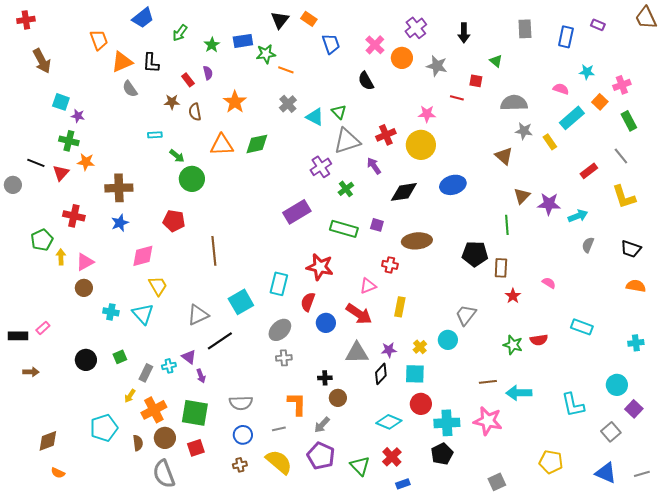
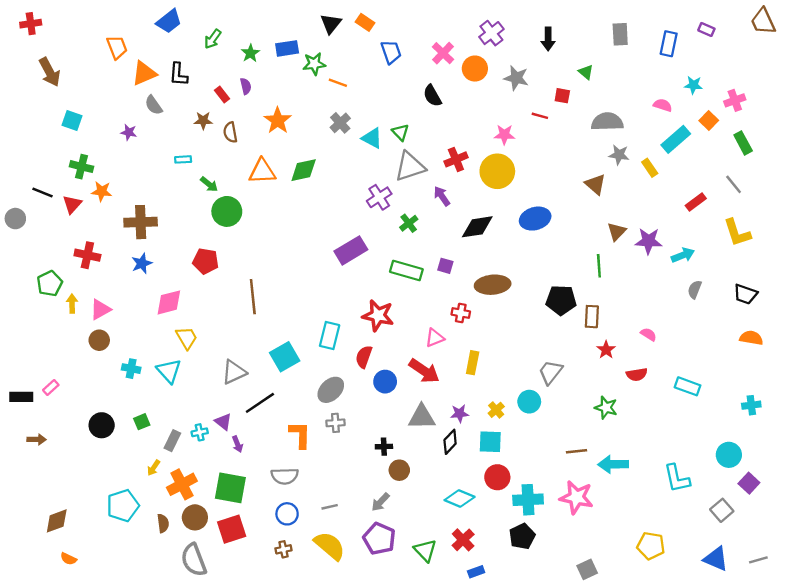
purple star: (78, 116) -> (129, 132), moved
red semicircle: (539, 340) -> (637, 374), moved
orange L-shape: (297, 404) -> (300, 435), moved
red square: (196, 448) -> (232, 529), size x1.4

